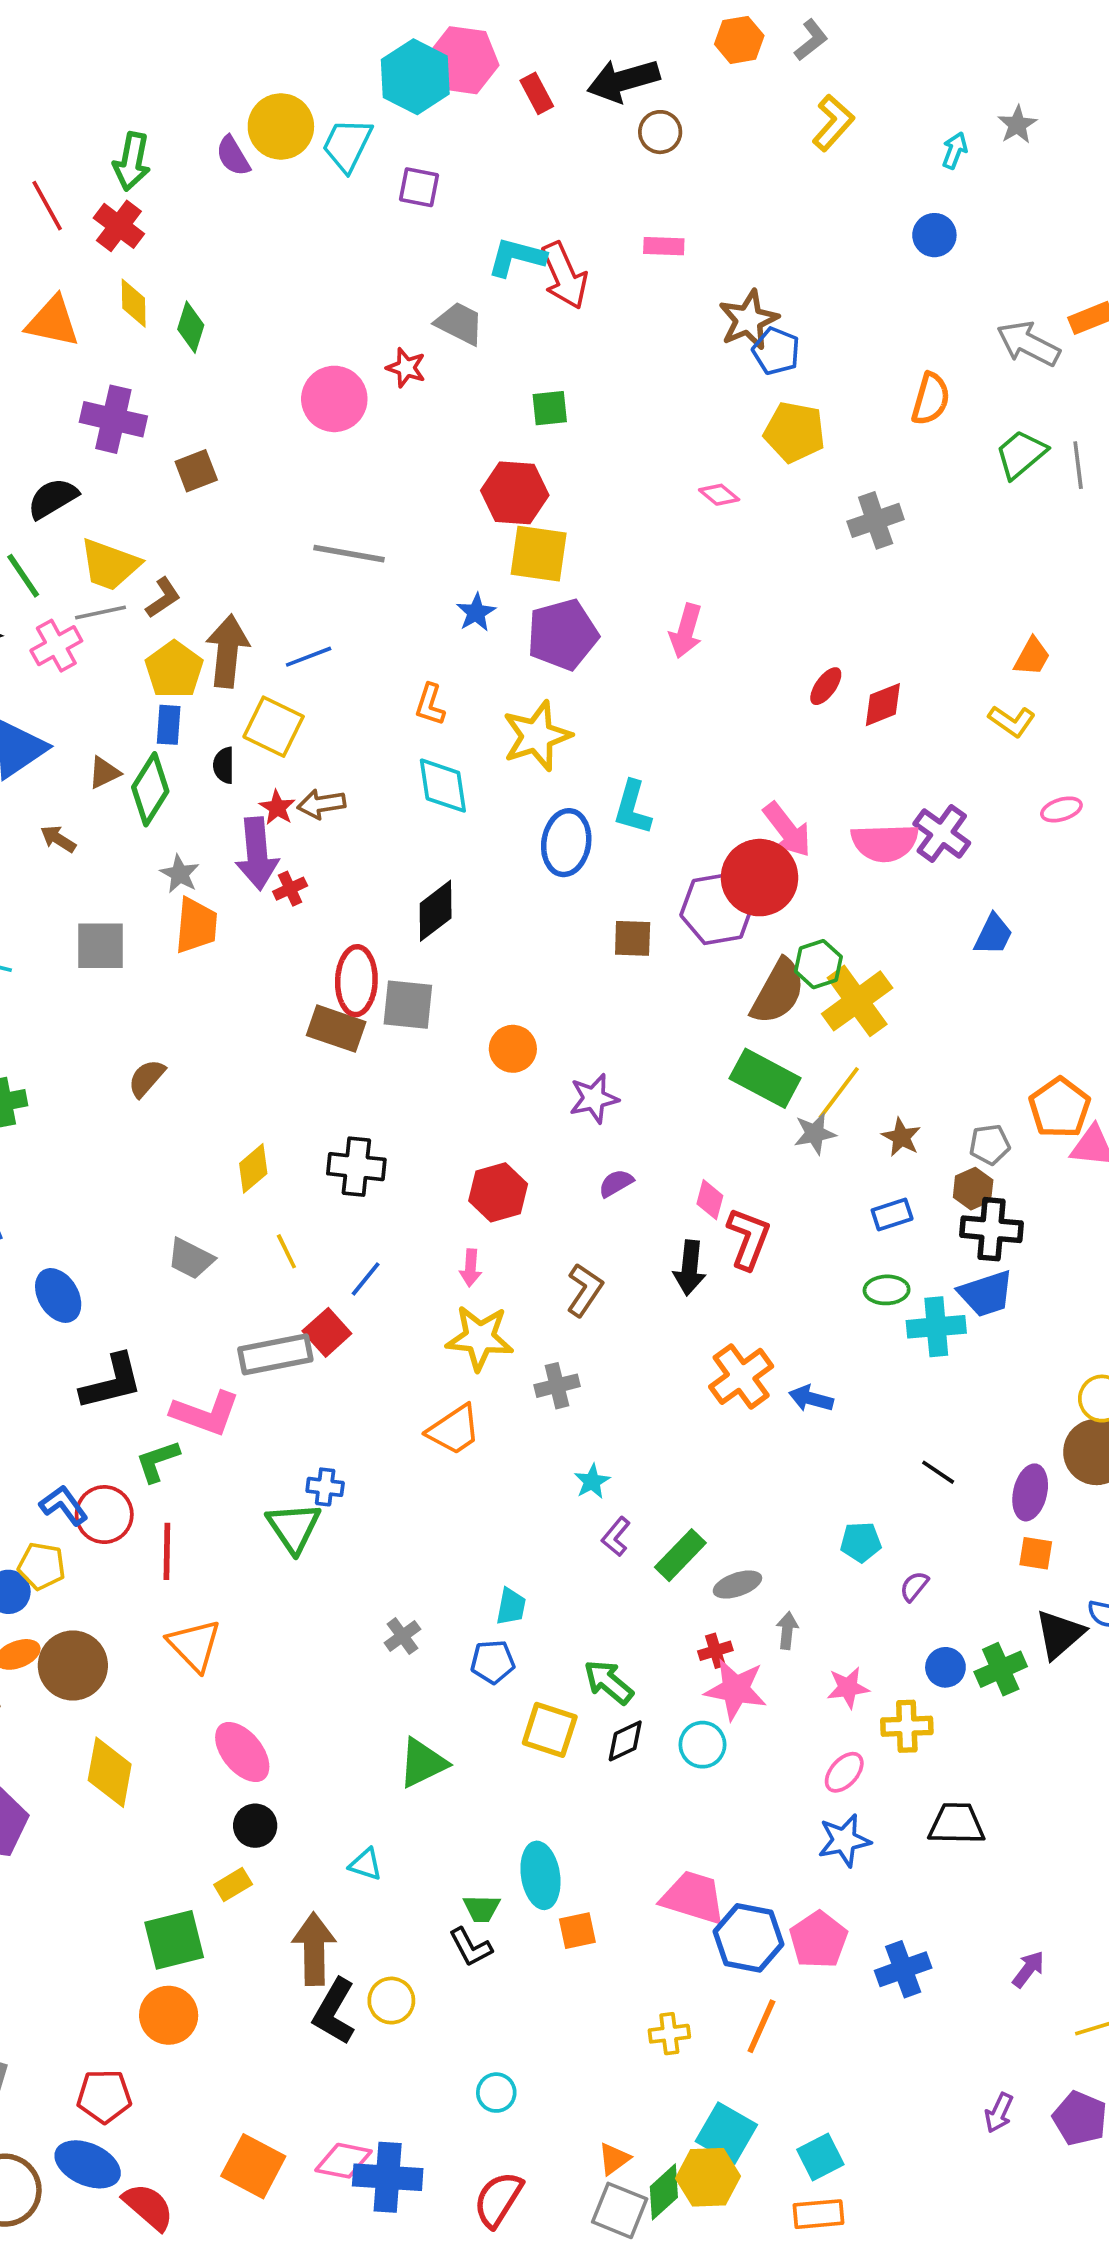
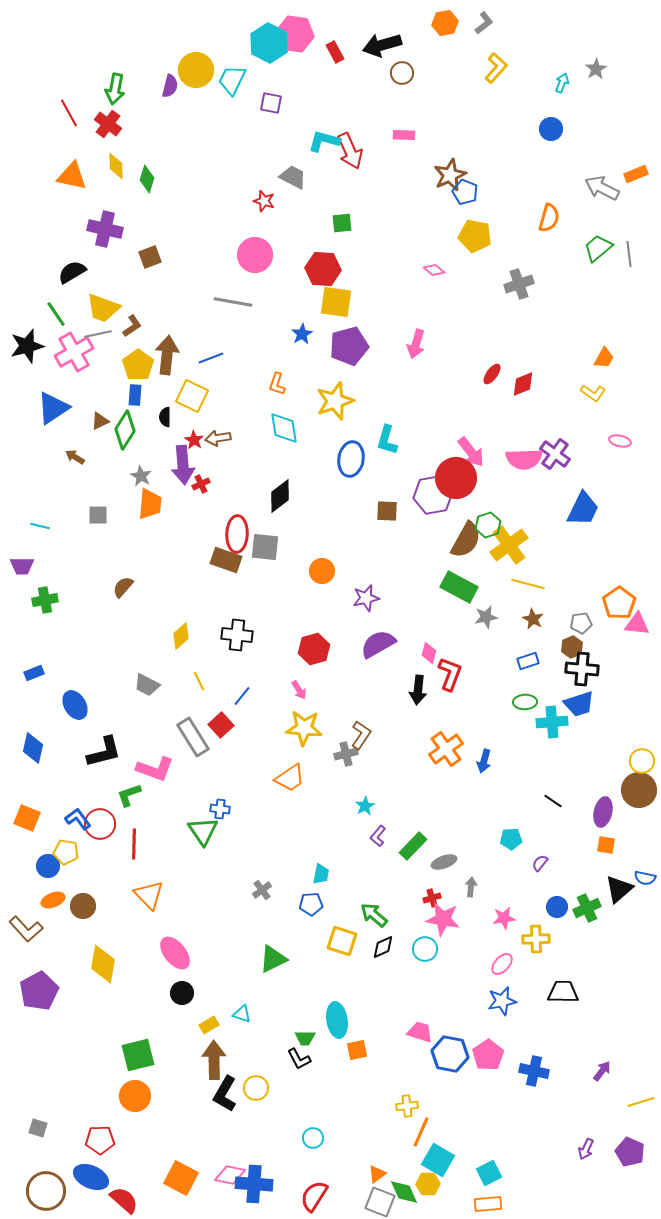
purple semicircle: (233, 156) -> (170, 86), turned -135
pink circle: (334, 399) -> (255, 255), moved
pink cross: (56, 646) -> (74, 352), size x1.4
pink ellipse: (1061, 809) -> (620, 441), turned 30
blue trapezoid: (993, 935) -> (583, 509), size x1.5
gray square: (100, 946) -> (98, 515), size x0.7
yellow line: (839, 1093) -> (528, 584), moved, turned 68
purple semicircle: (616, 1183) -> (378, 644), size x1.8
pink arrow: (471, 1268) -> (299, 690), turned -36
brown L-shape: (585, 1290) -> (361, 735), moved
gray rectangle: (275, 1354) -> (193, 737), turned 69
blue arrow: (811, 1399) -> (484, 761), turned -90
brown circle: (73, 1665) -> (83, 906), size x0.7
yellow rectangle: (233, 1885) -> (209, 1025), moved
pink trapezoid: (693, 1897) -> (420, 1032), size x0.7
blue cross: (903, 1969) -> (534, 1071), turned 32
orange line: (761, 2026) -> (421, 1132), moved
yellow hexagon: (708, 2177) -> (428, 1184), size x0.7
green diamond: (664, 2192) -> (404, 1192), turned -72

